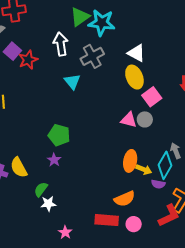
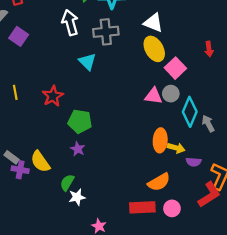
gray cross: (92, 56) -> (106, 32), turned 30
red star: (28, 60) -> (53, 96), moved
cyan diamond: (165, 165) -> (190, 112), moved

